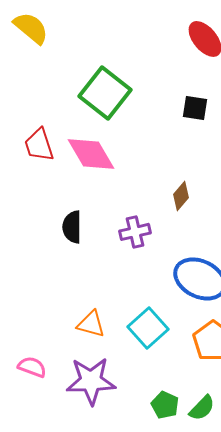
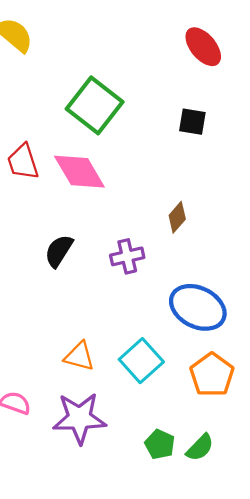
black semicircle: (72, 227) -> (59, 251), turned 32

